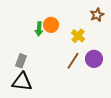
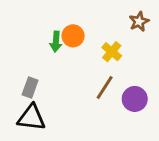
purple circle: (94, 59) -> (135, 99), moved

